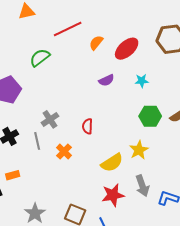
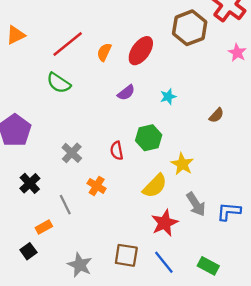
green semicircle: (40, 58) -> (59, 83), moved, turned -95
cyan star: (142, 81) -> (168, 97), moved
green hexagon: (150, 116) -> (149, 138), moved
gray line: (37, 141) -> (65, 205), moved

